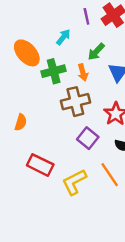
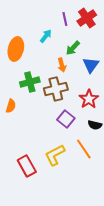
orange ellipse: (27, 53) -> (16, 49), turned 55
green cross: (54, 71) -> (30, 82), moved
red rectangle: (40, 165) -> (27, 166), moved, turned 35

